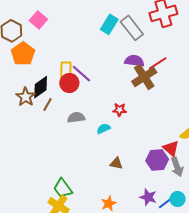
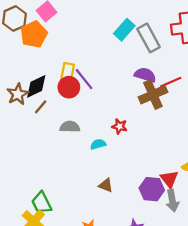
orange pentagon: (23, 54) -> (34, 34), moved

